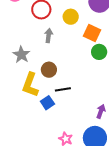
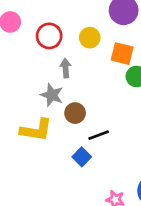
gray star: (21, 55) -> (52, 95), moved
yellow L-shape: (30, 85) -> (36, 130), moved, turned -90

